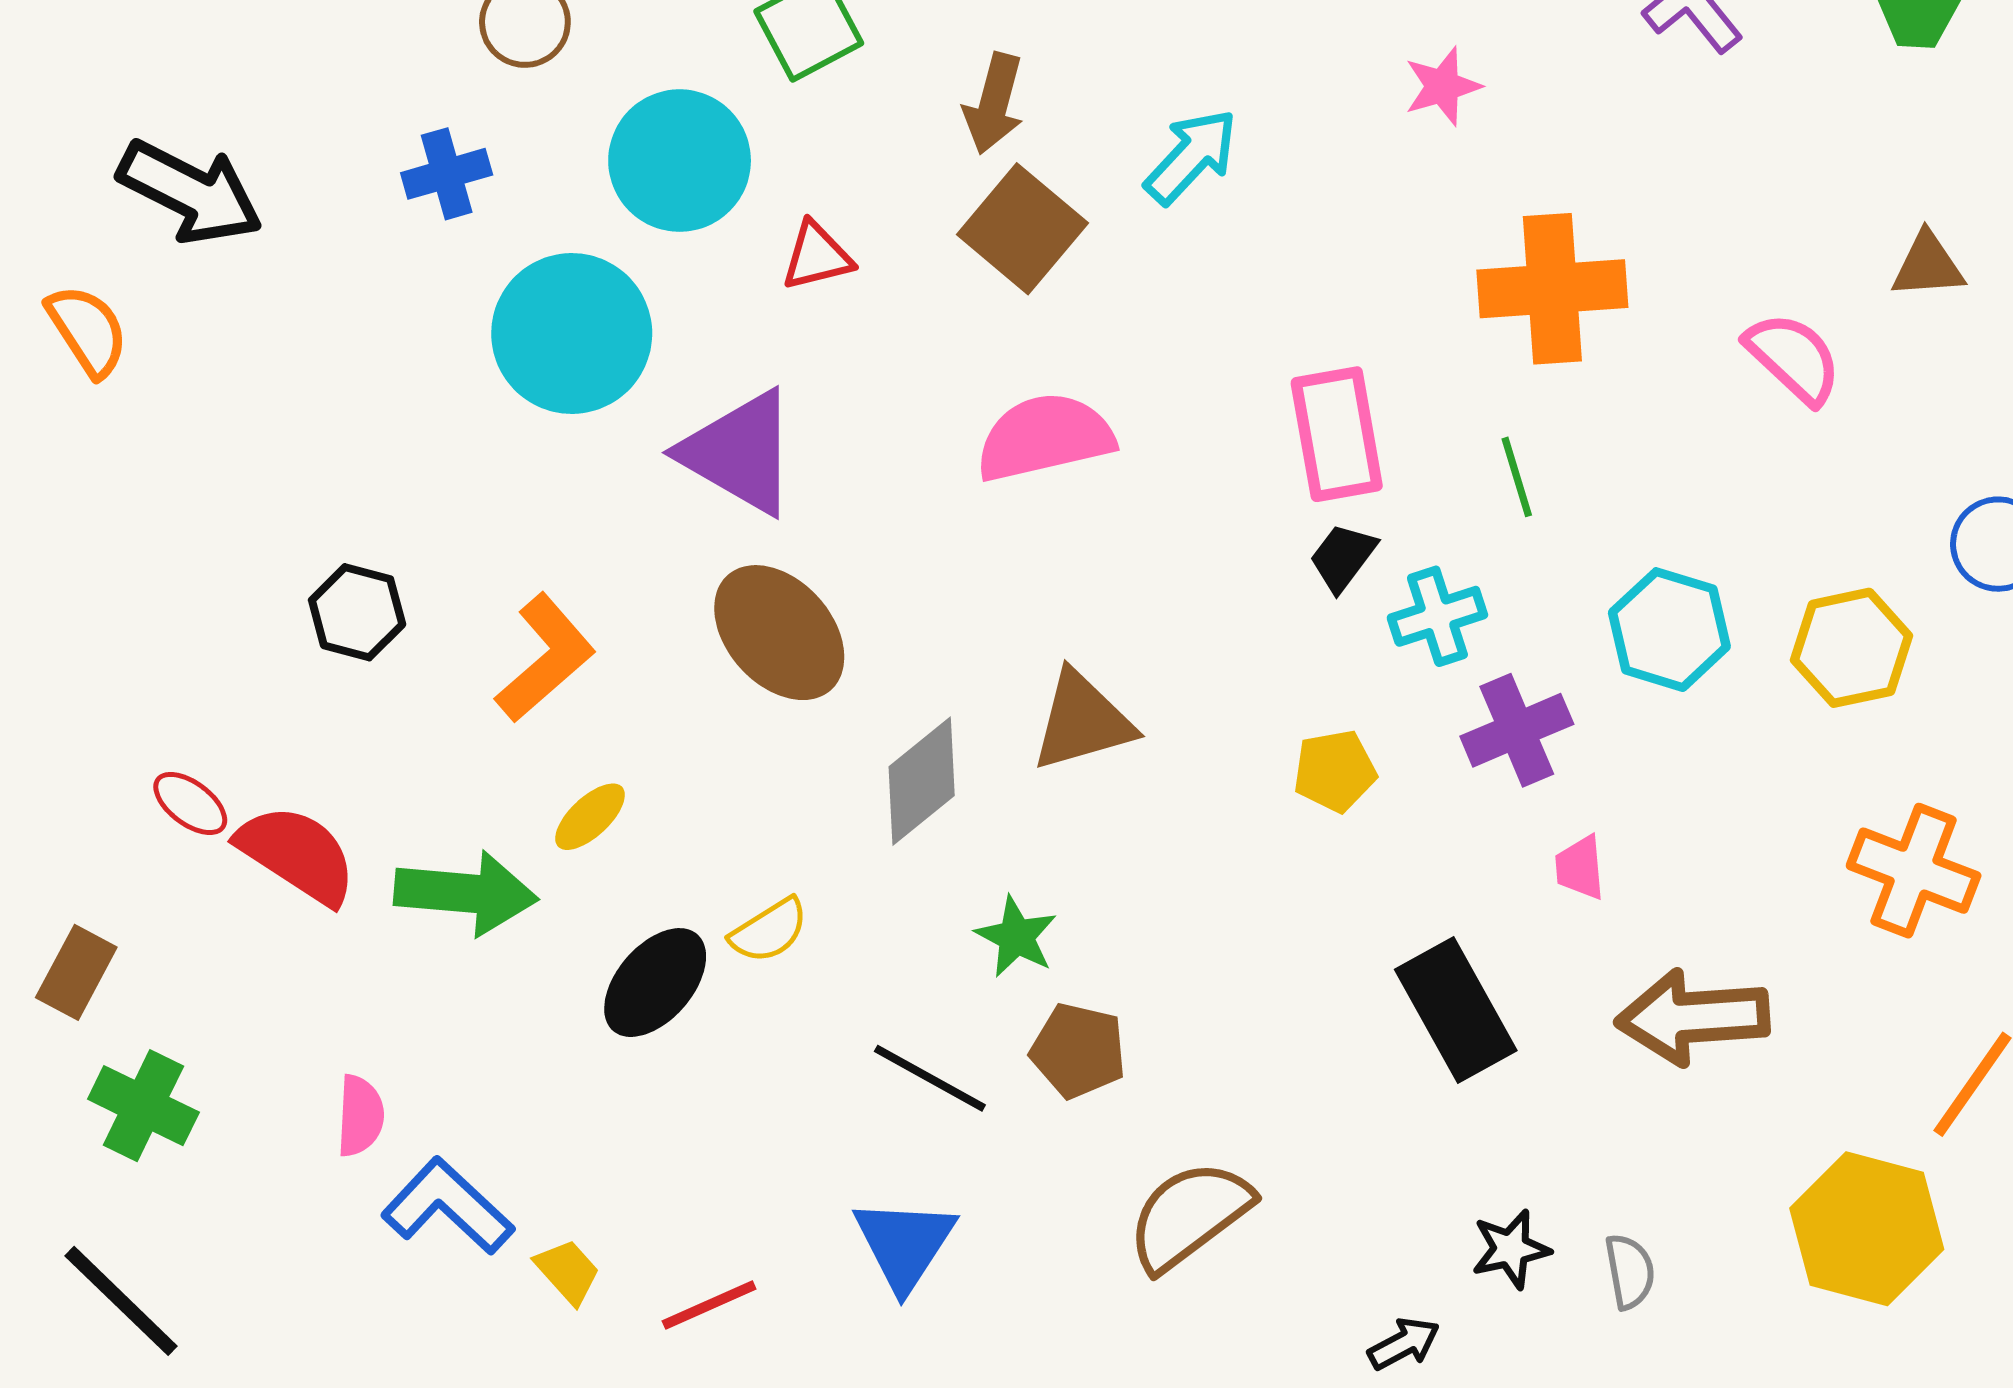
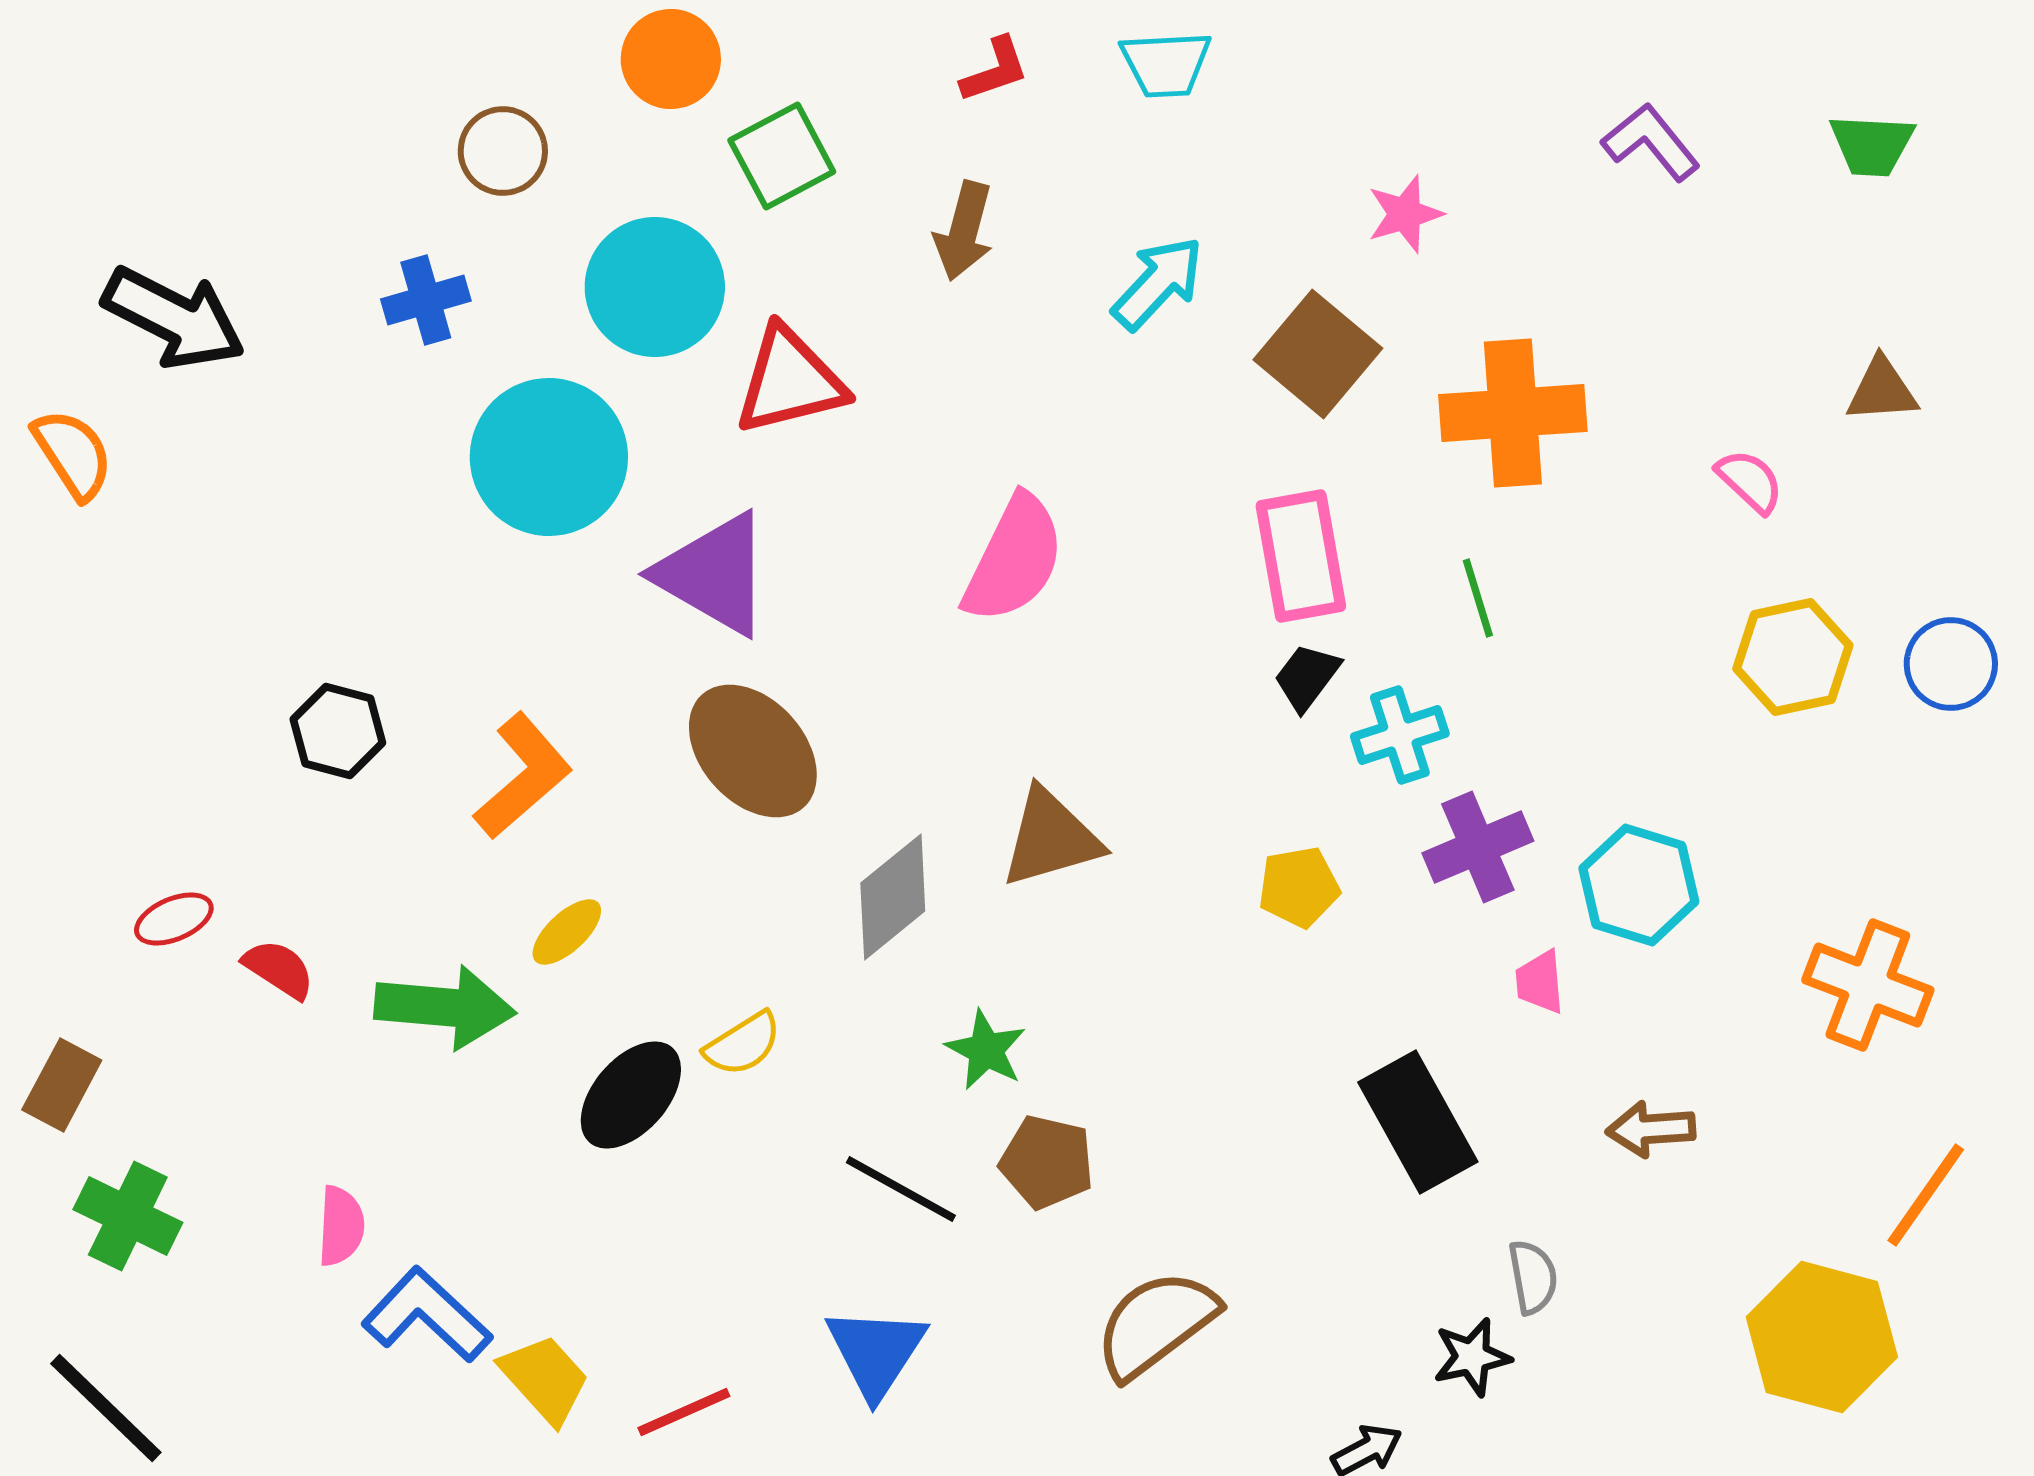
brown square: (1022, 229) -> (1318, 354), moved
red triangle: (817, 256) -> (790, 381), size x1.6
pink semicircle: (1794, 358) -> (1750, 481), size x0.7
pink semicircle: (1045, 437) -> (1014, 559), turned 129
cyan hexagon: (1669, 630) -> (1639, 885), moved
yellow hexagon: (1851, 648) -> (1793, 657), moved
red ellipse: (190, 803) -> (174, 919), turned -60
red semicircle: (297, 854) -> (279, 969), size x0.6
brown arrow: (1693, 1017) -> (1651, 1129), size x0.6
yellow trapezoid: (568, 1271) -> (545, 1379), size x1.4
gray semicircle: (1630, 1271) -> (1533, 1277), moved

